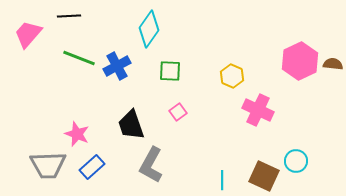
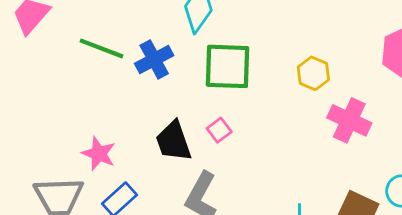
green square: (170, 71) -> (227, 66), size x1.6
pink square: (178, 112) -> (219, 130), moved

